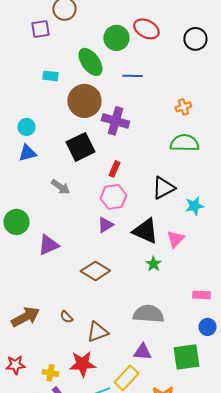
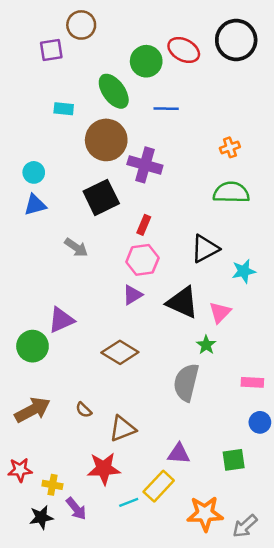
black circle: (195, 39) -> (236, 40), moved, size x1.4
green circle: (16, 222) -> (32, 346), moved
green star: (153, 264) -> (206, 345), moved
gray semicircle: (148, 314) -> (186, 382), moved, turned -80
green square: (186, 357) -> (234, 460), size x0.7
yellow cross: (50, 373) -> (52, 485), moved

